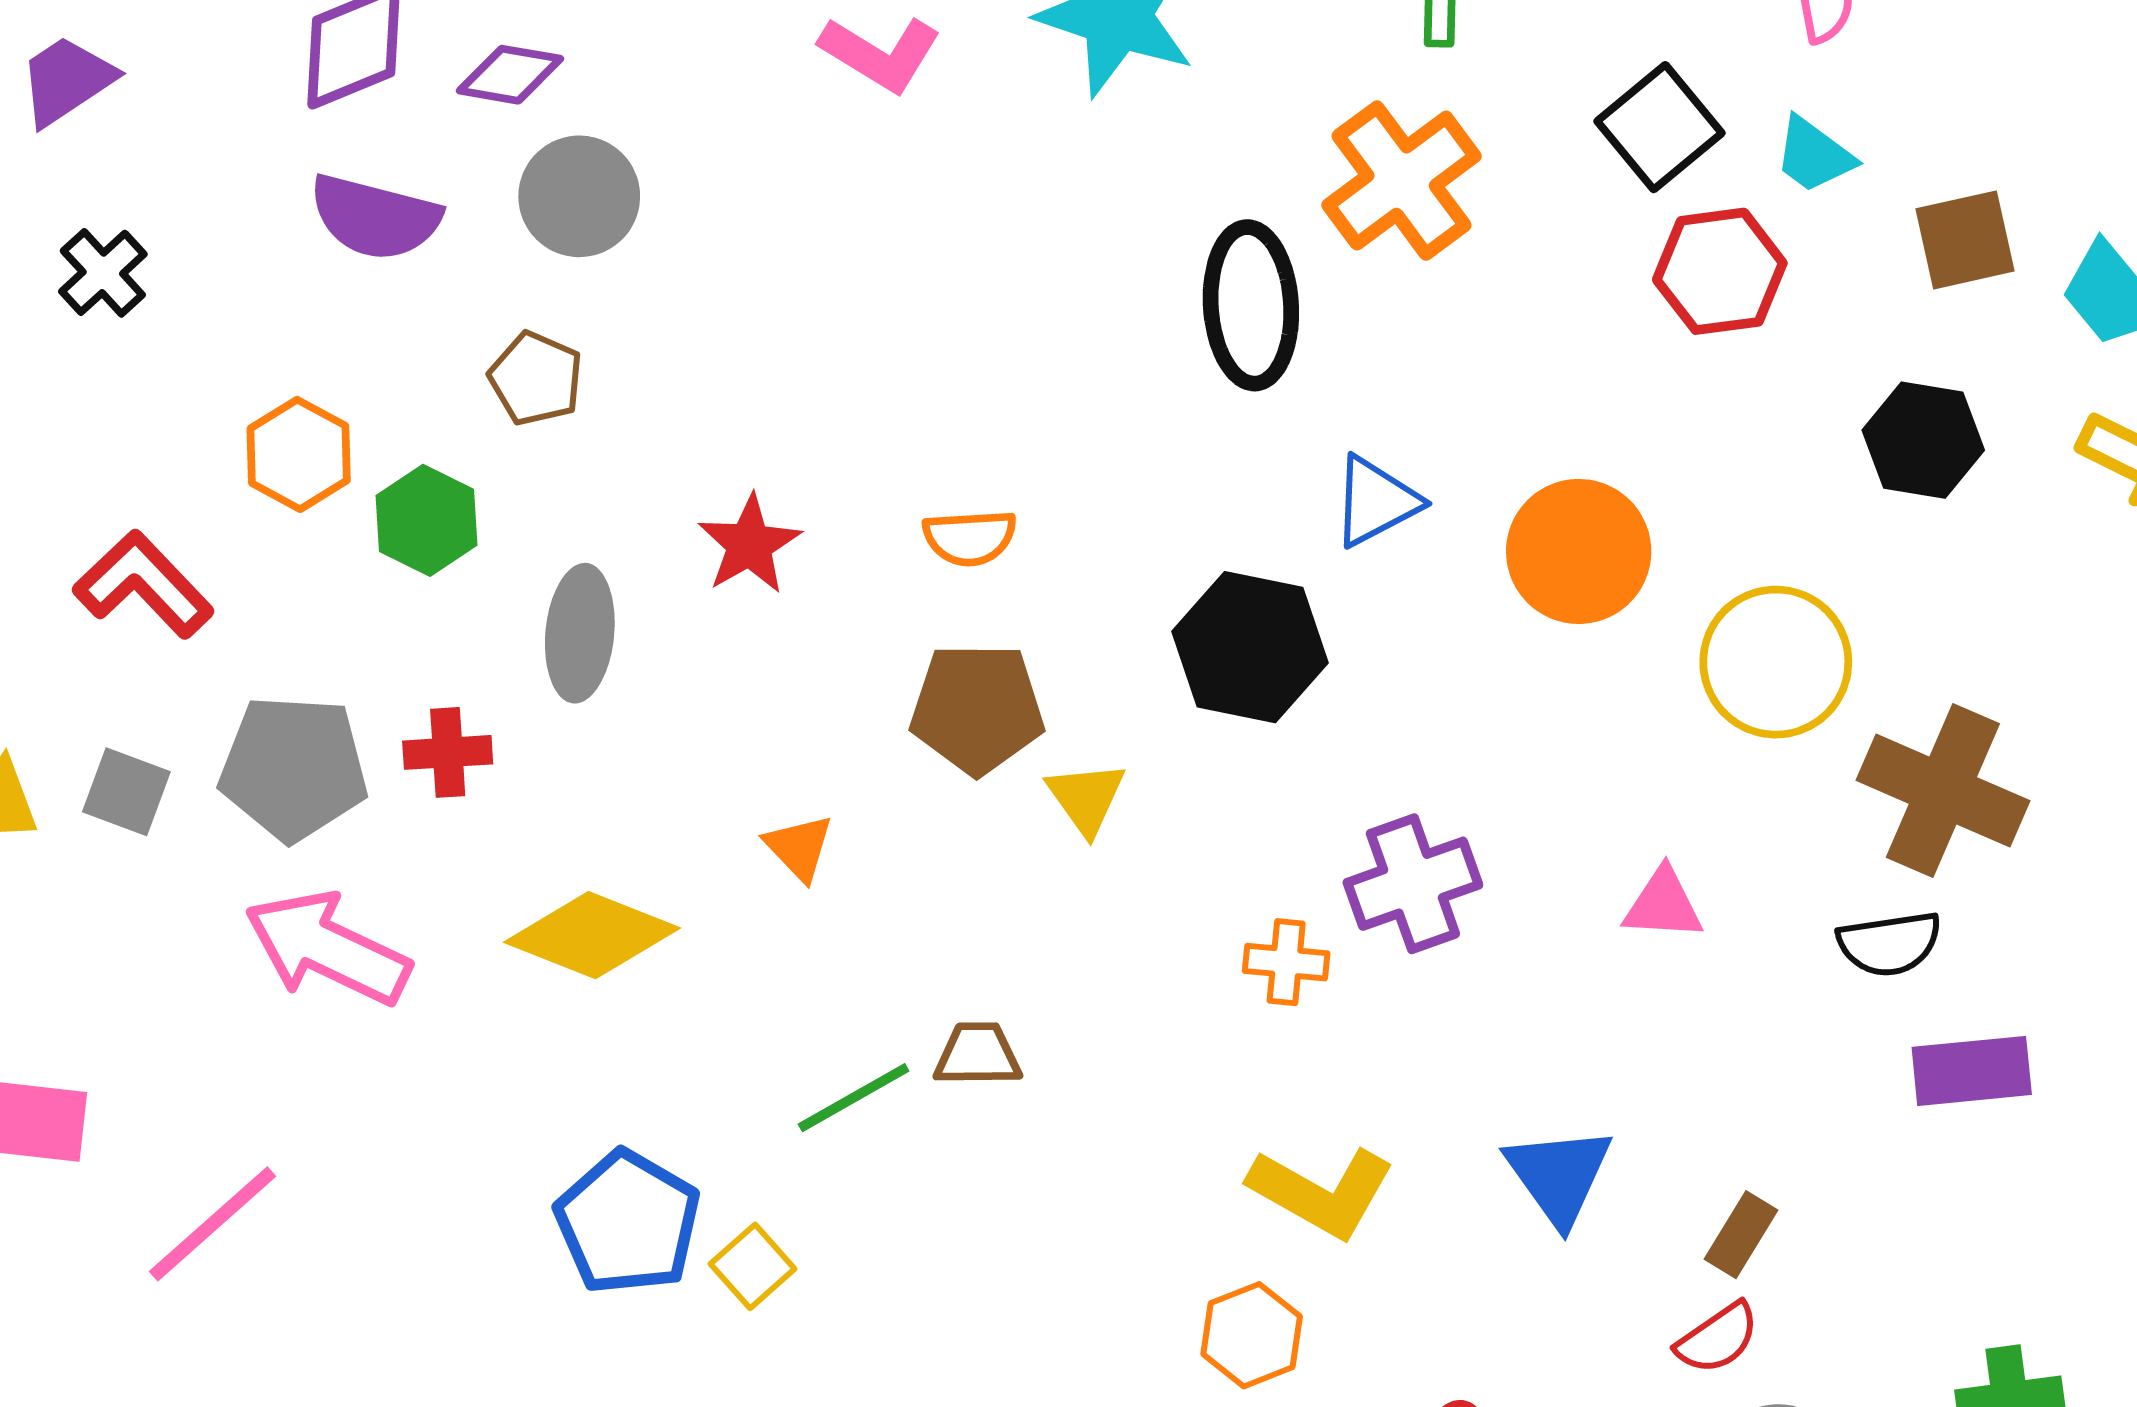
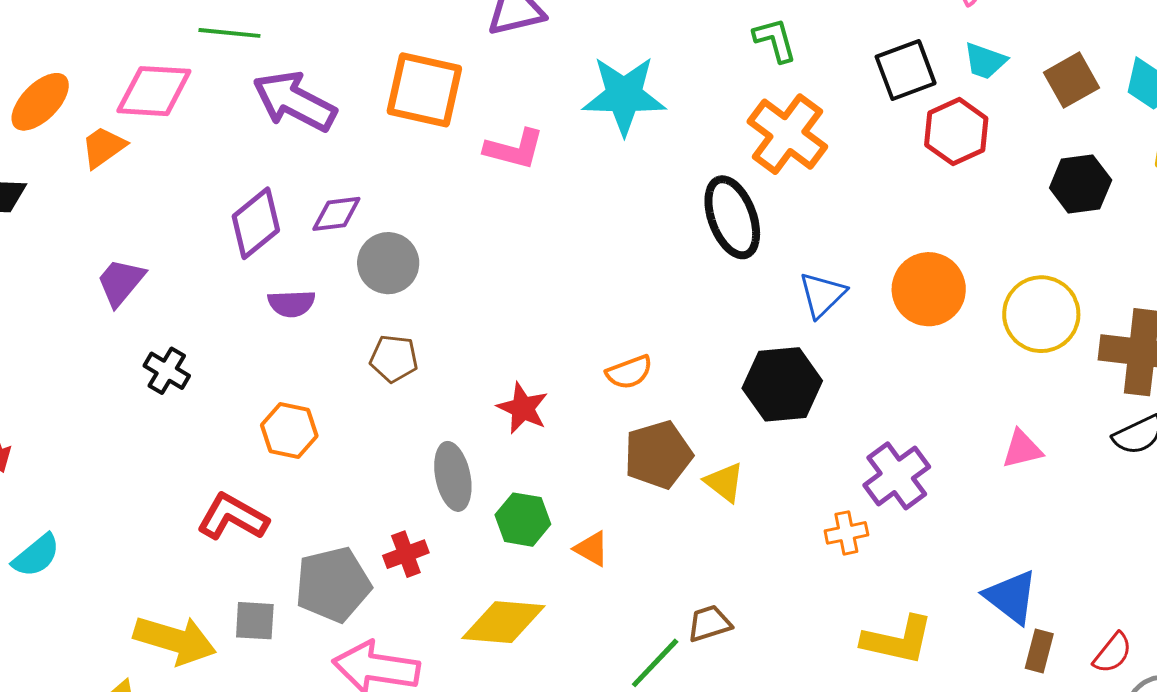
black square: (1659, 127) -> (906, 70), turned 36
purple semicircle: (375, 217) -> (291, 303), size x0.7
green hexagon: (426, 520) -> (523, 520), moved
brown rectangle: (1741, 1235) -> (1039, 651), moved

